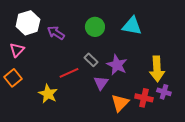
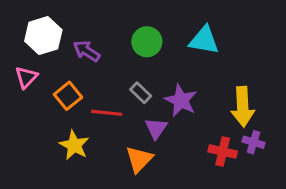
red line: (69, 73) -> (107, 113), turned 30
orange square: (13, 78) -> (68, 96), moved
orange triangle: (120, 103) -> (139, 159), moved

